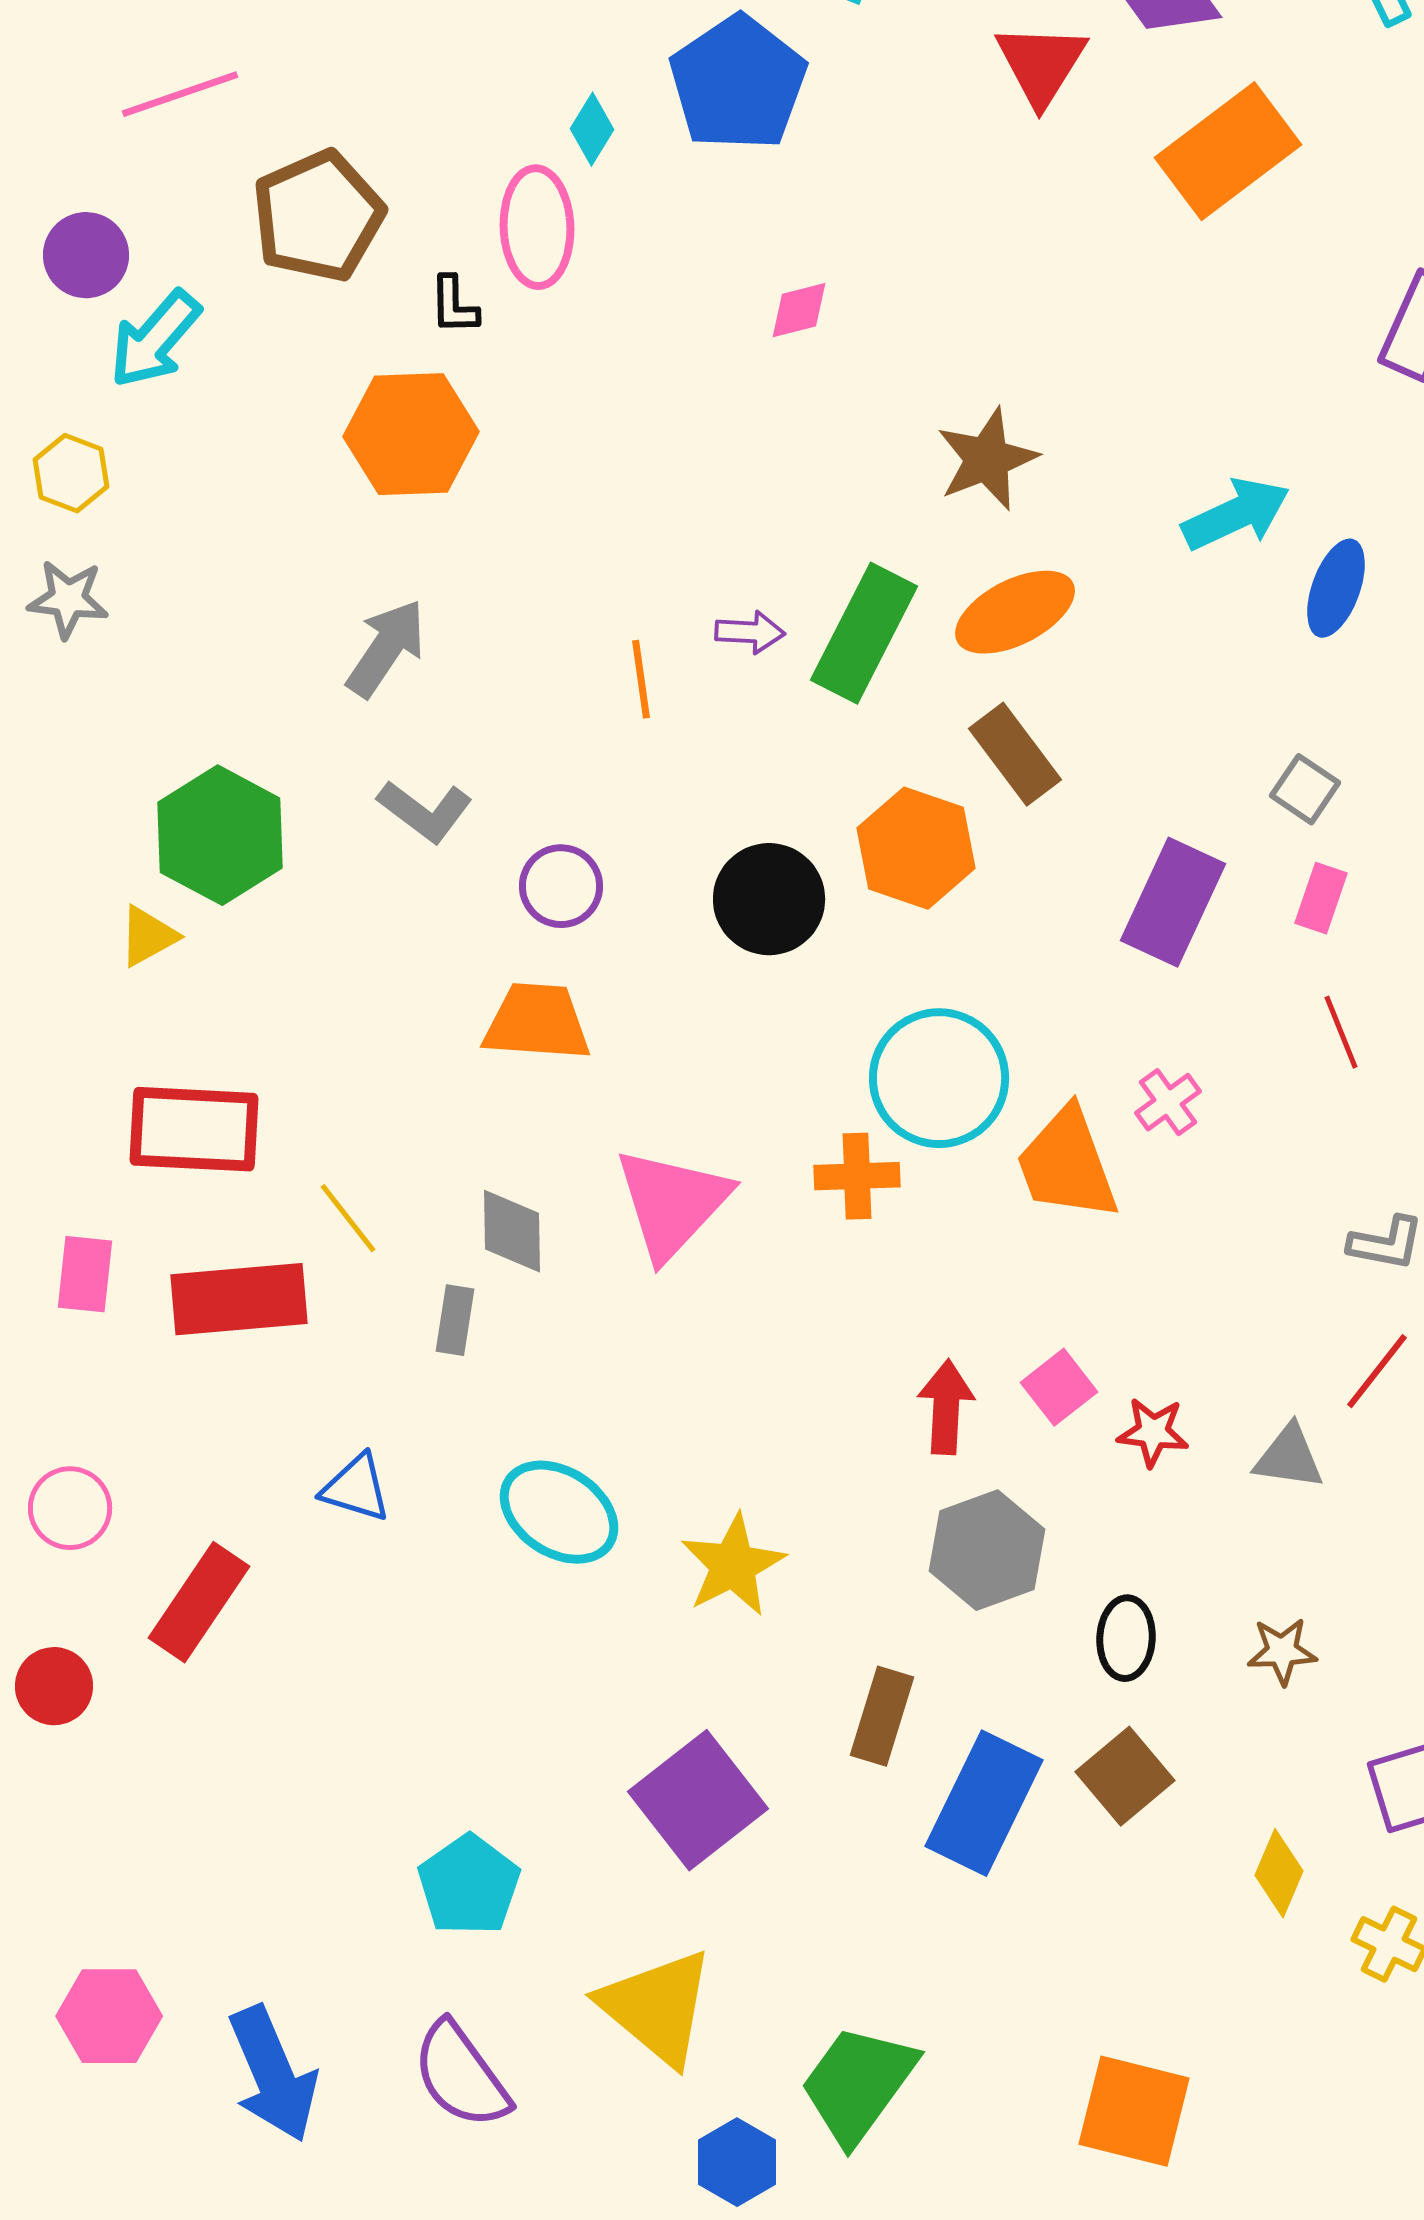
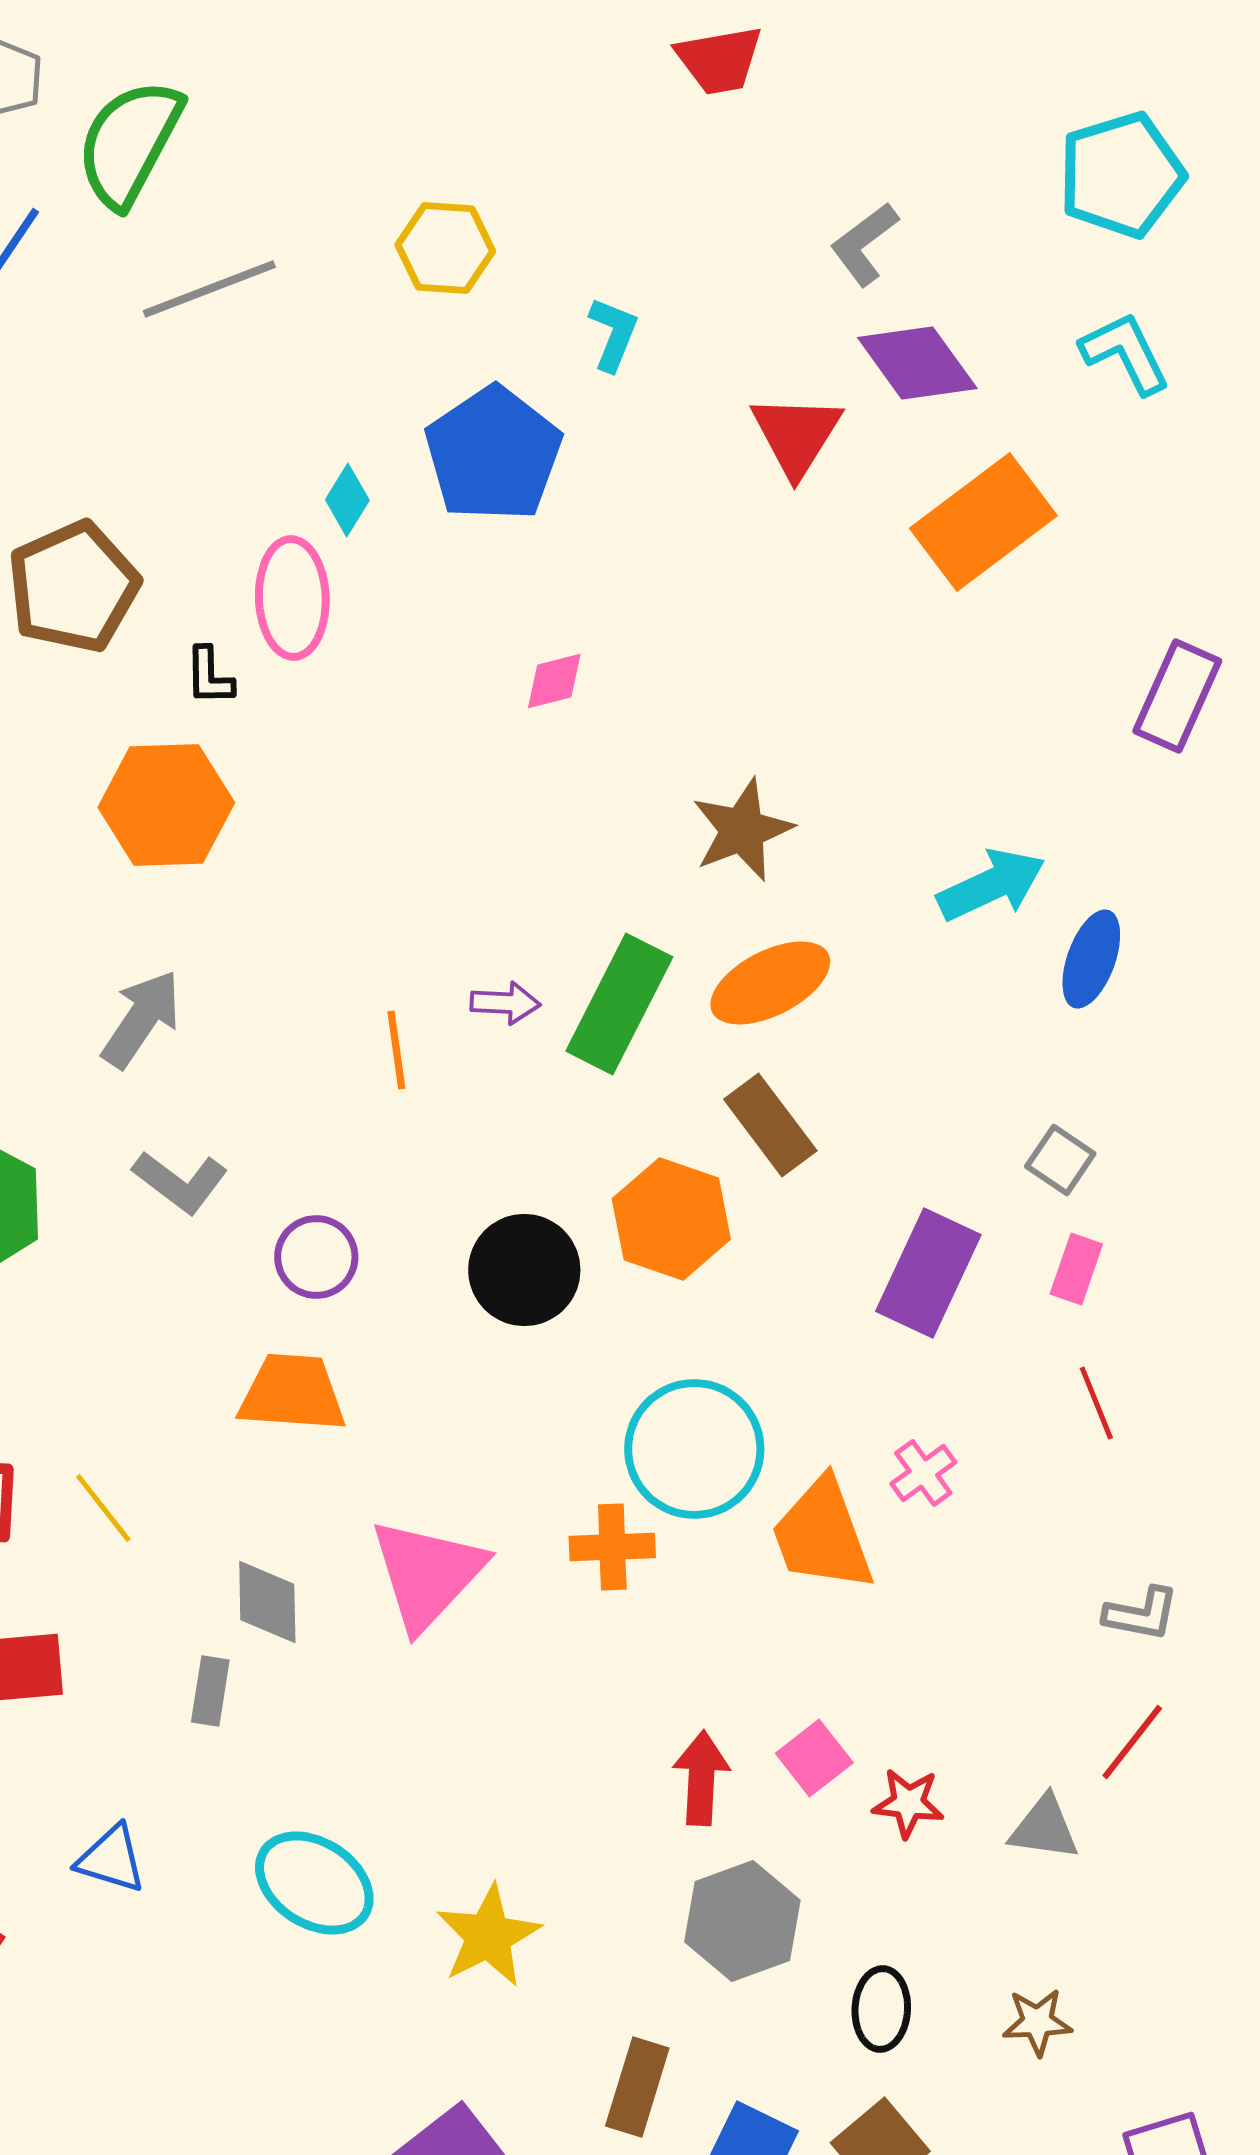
yellow line: (348, 1218) -> (103, 1508), moved

